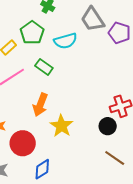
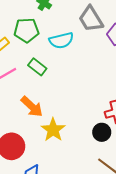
green pentagon: (32, 33) -> (26, 30), turned 30
orange arrow: (40, 105) -> (32, 107), turned -70

